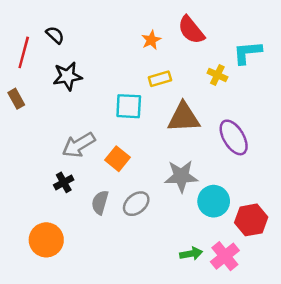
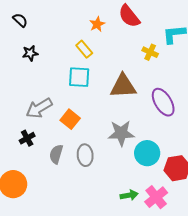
black star: (67, 76) -> (30, 53), size x0.7
yellow rectangle: (160, 79) -> (84, 49), moved, turned 66
gray ellipse: (136, 204) -> (85, 155), turned -55

